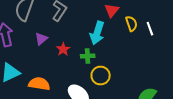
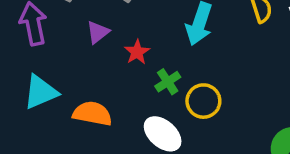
green cross: (88, 56) -> (168, 82), moved, turned -32

